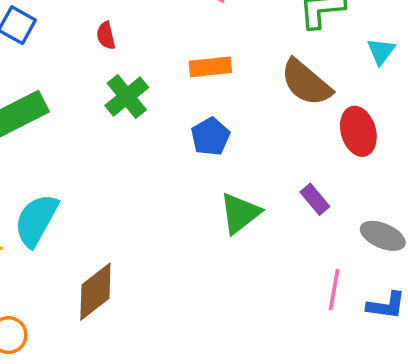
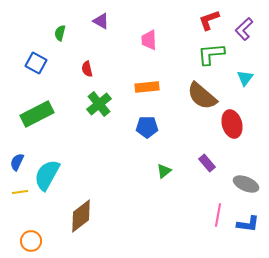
blue pentagon: (210, 137) -> (147, 127), turned 30
green triangle: (240, 213) -> (164, 171), size x0.6

